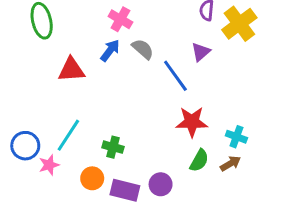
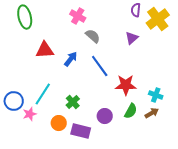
blue arrow: (110, 50) -> (71, 59), moved
blue line: (175, 76) -> (100, 66), moved
green cross: (113, 147) -> (73, 102), turned 32
purple circle: (161, 184) -> (105, 116), moved

